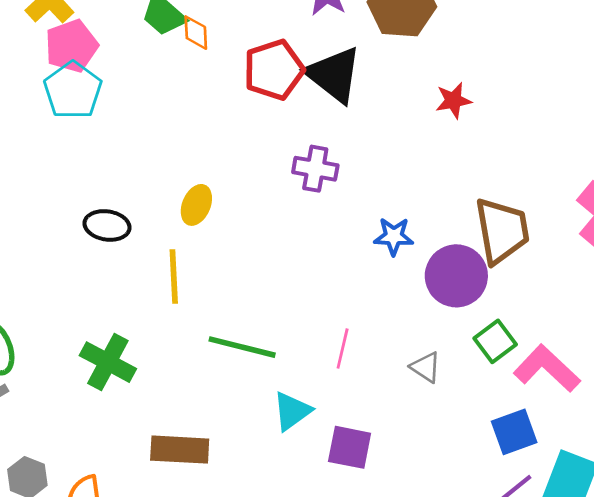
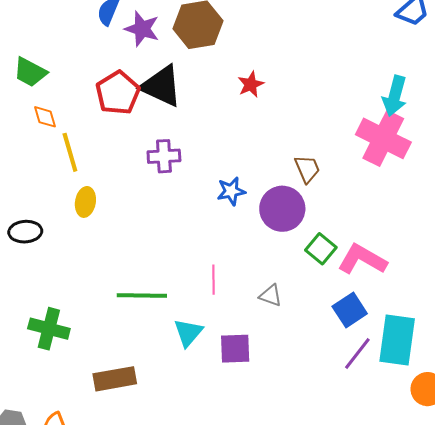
orange diamond: (196, 33) -> (45, 117), moved
brown trapezoid: (502, 231) -> (307, 169), size x0.6
yellow line: (174, 277) -> (70, 152), moved
gray triangle: (426, 367) -> (271, 296), moved

